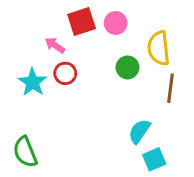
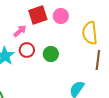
pink arrow: (55, 45) -> (20, 31), turned 104
green circle: (127, 67) -> (51, 54), moved

